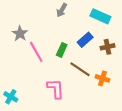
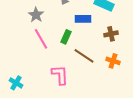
gray star: (20, 34) -> (36, 15), moved
blue rectangle: (85, 40) -> (83, 19), moved, turned 42
orange cross: (102, 78) -> (113, 61), moved

